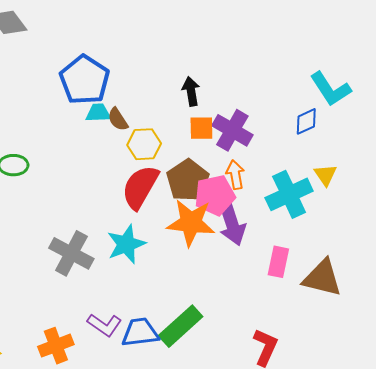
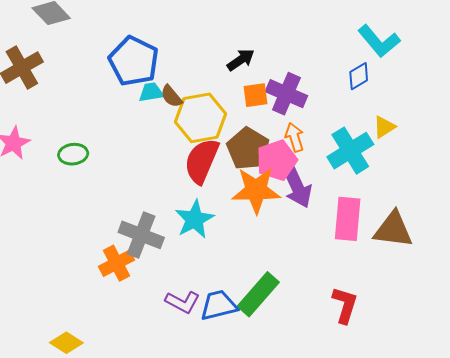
black arrow: (191, 91) -> (241, 60), turned 72
yellow hexagon: (144, 144) -> (201, 118), size x1.5
yellow triangle: (325, 175) -> (384, 127), turned 40
pink rectangle: (278, 262) -> (348, 219), size x1.4
orange cross: (56, 346) -> (117, 263), moved

